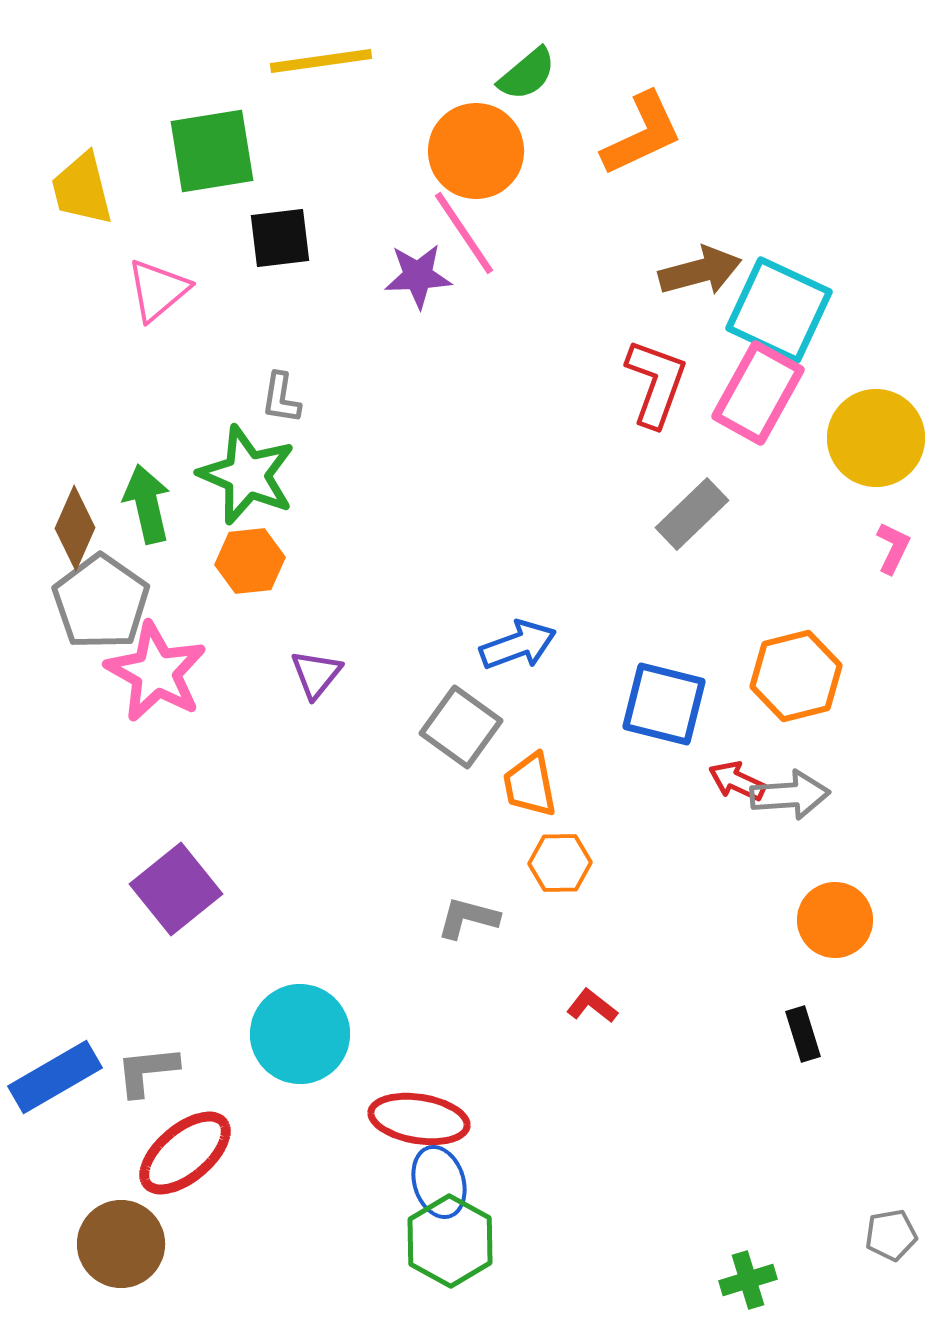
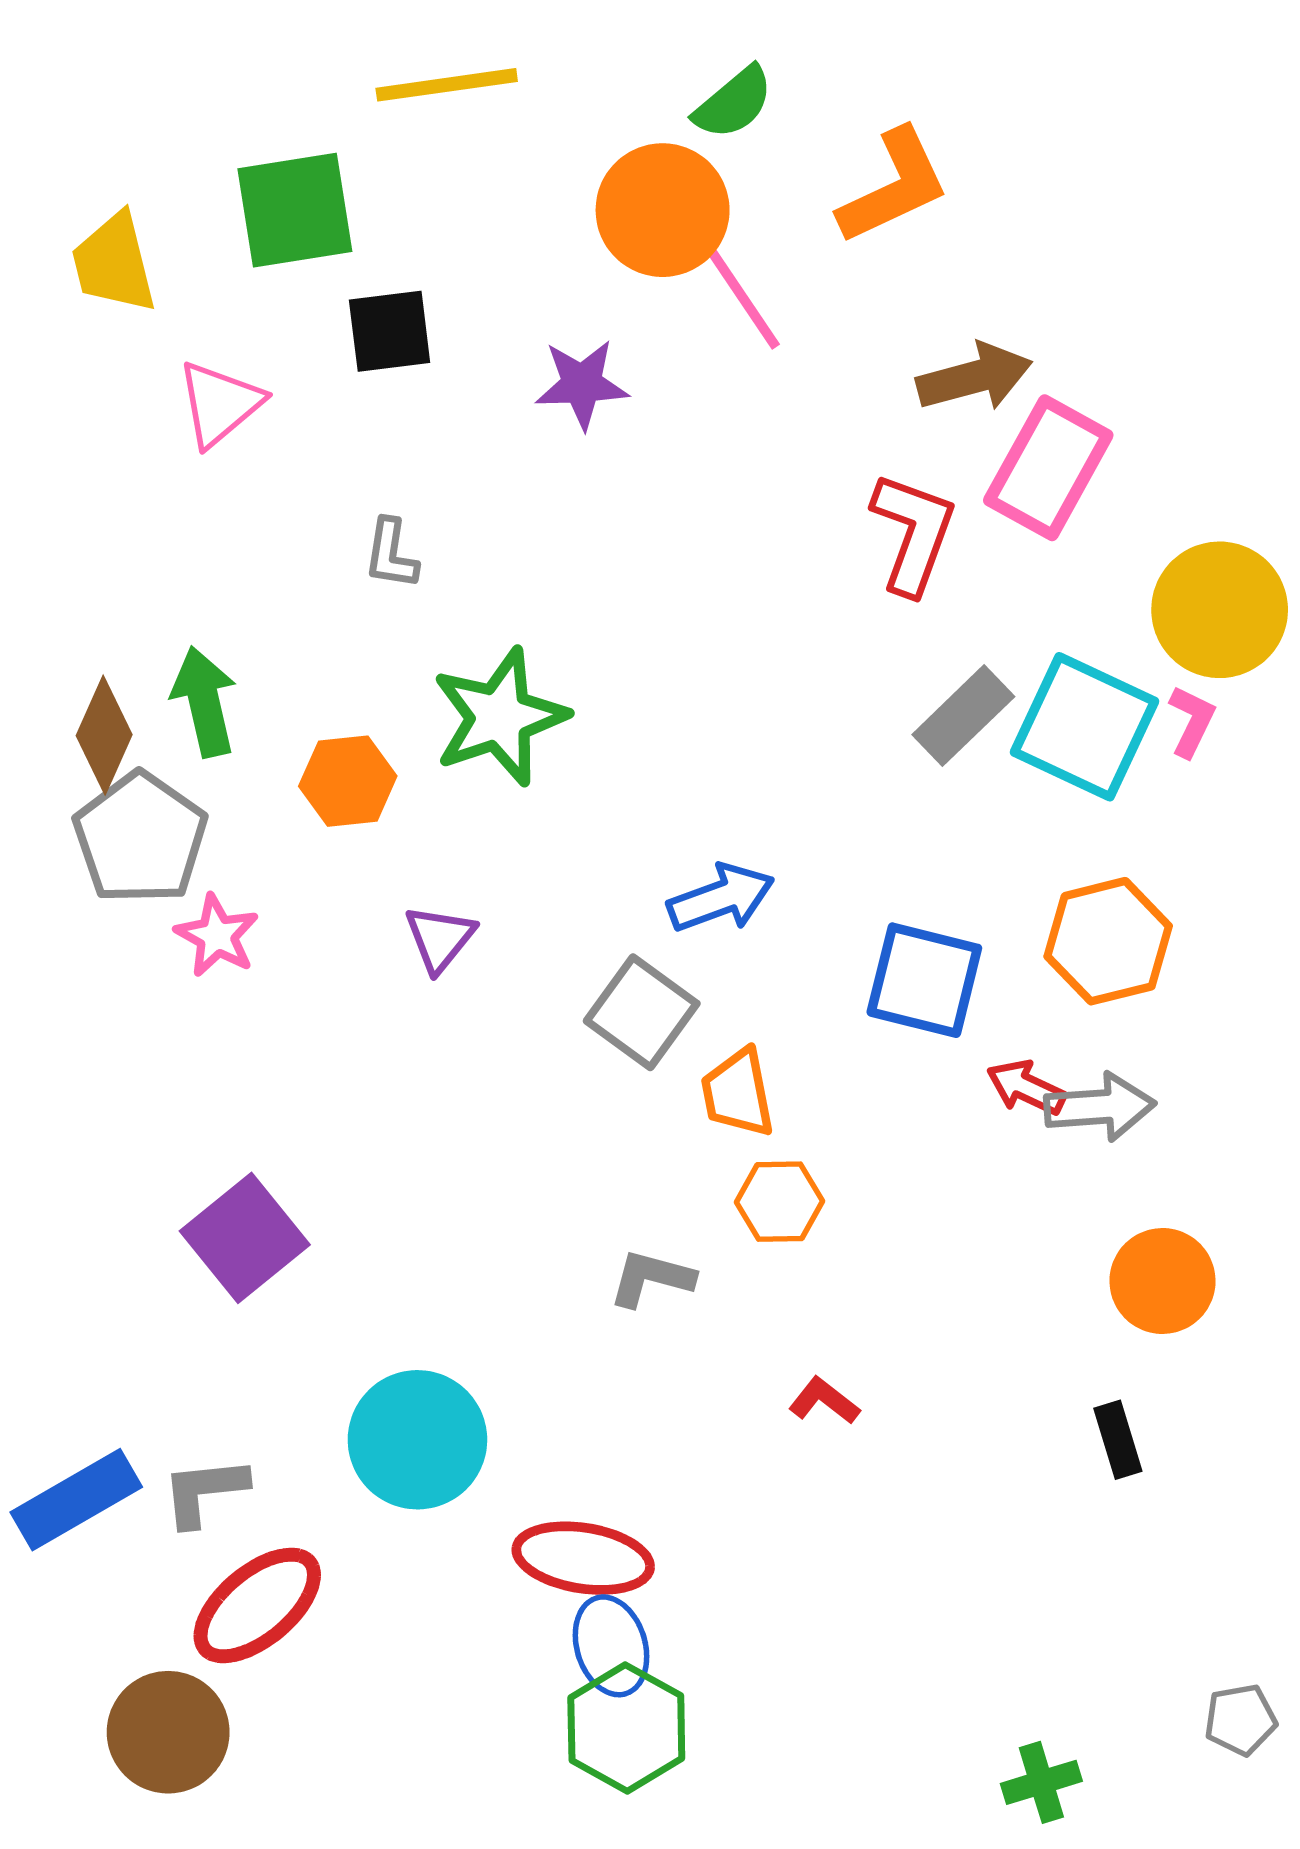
pink line: (464, 233) -> (739, 292), moved
cyan square: (779, 310) -> (1084, 727), moved
pink rectangle: (758, 393) -> (1048, 468), moved
green star: (247, 475) -> (500, 717), moved, turned 30
pink L-shape: (893, 548) -> (1192, 721), moved
pink star: (156, 672) -> (217, 936), size x0.6

